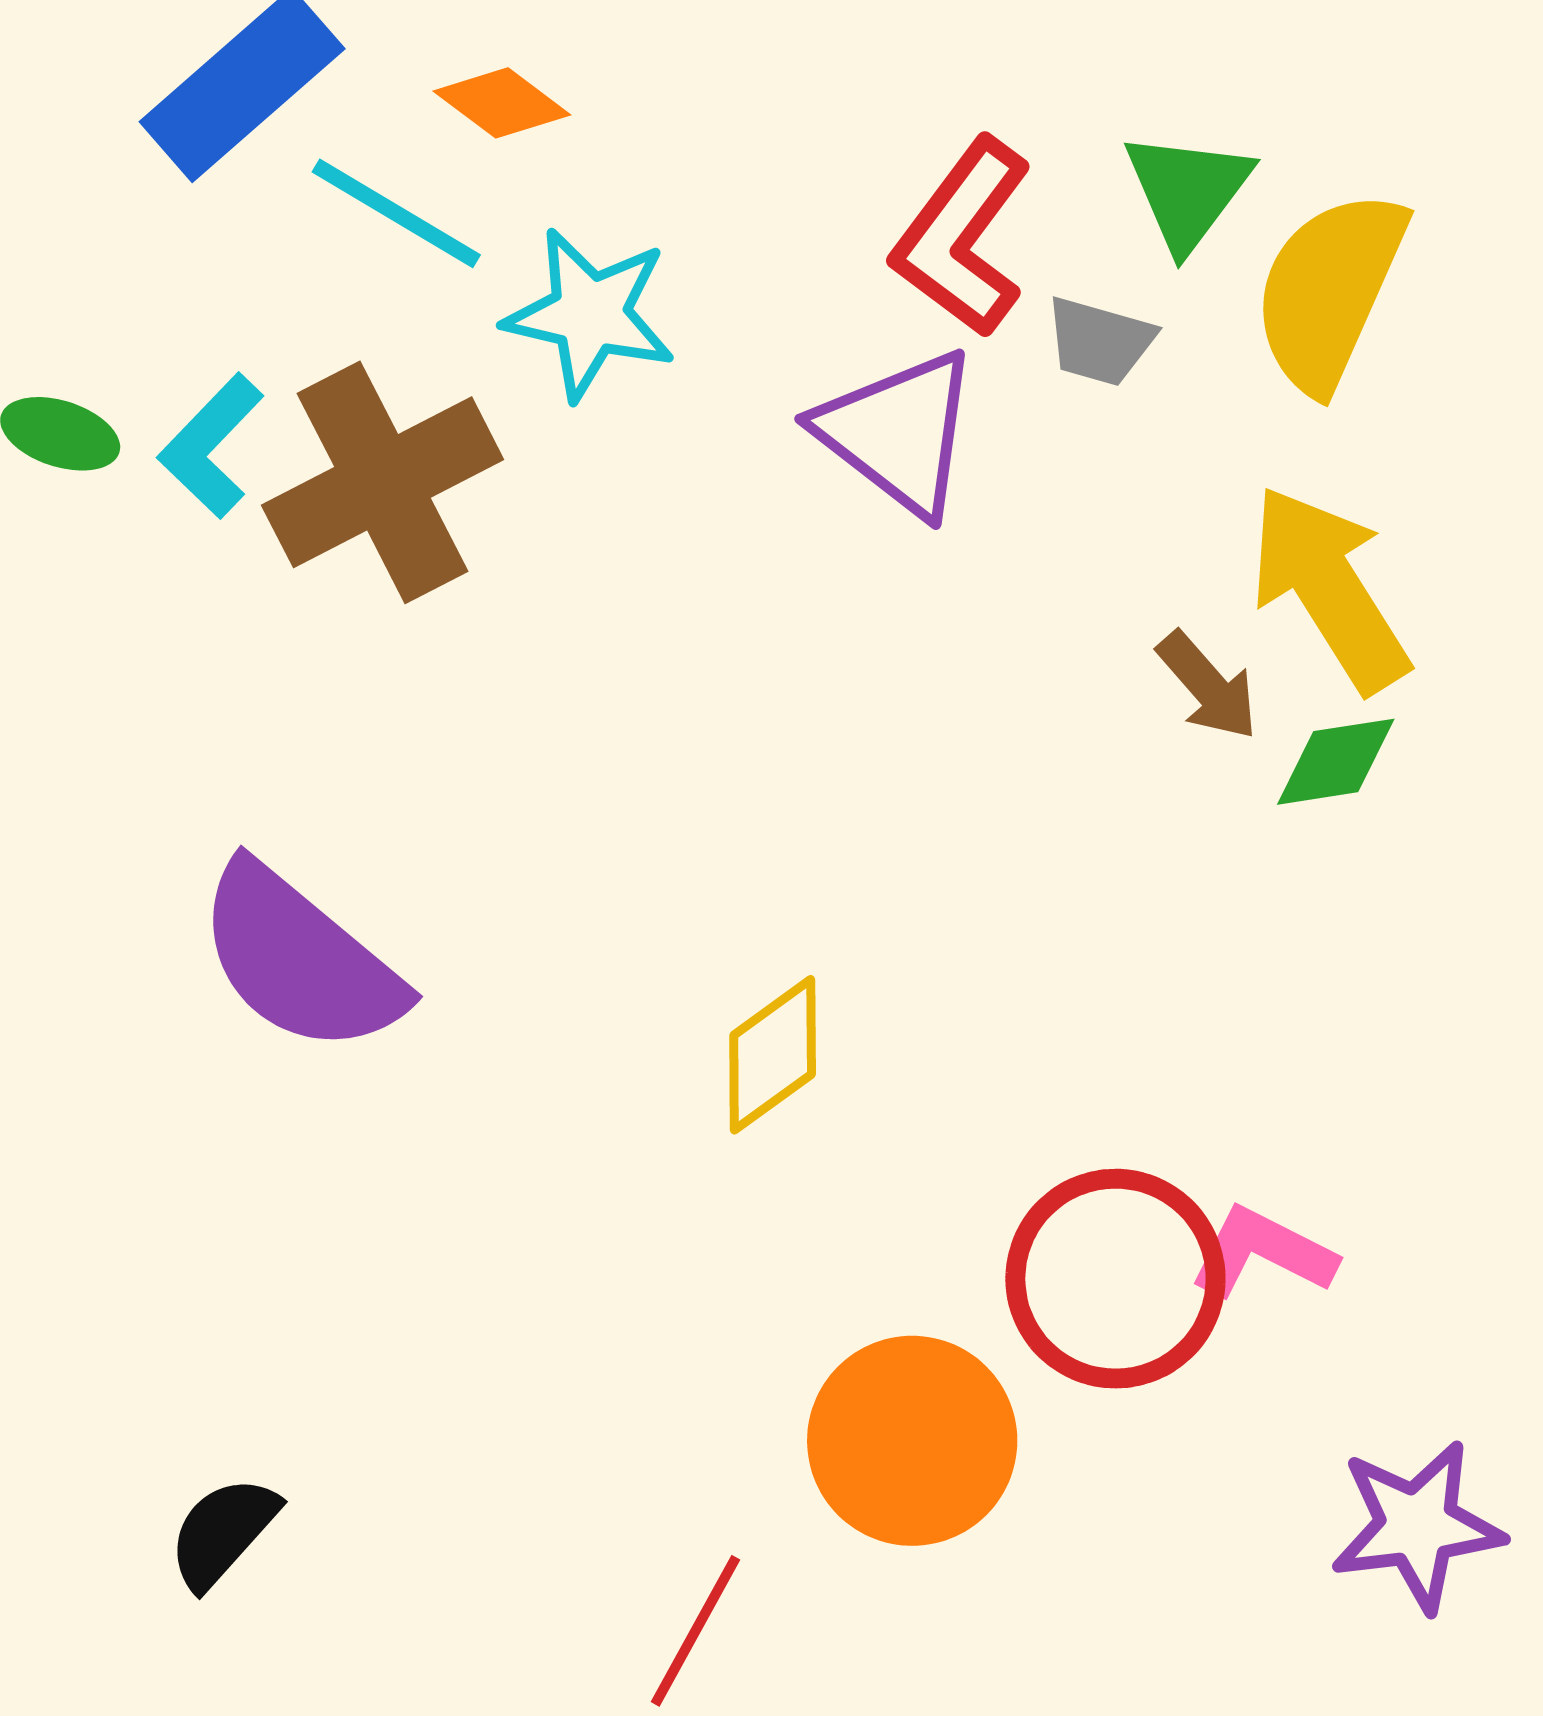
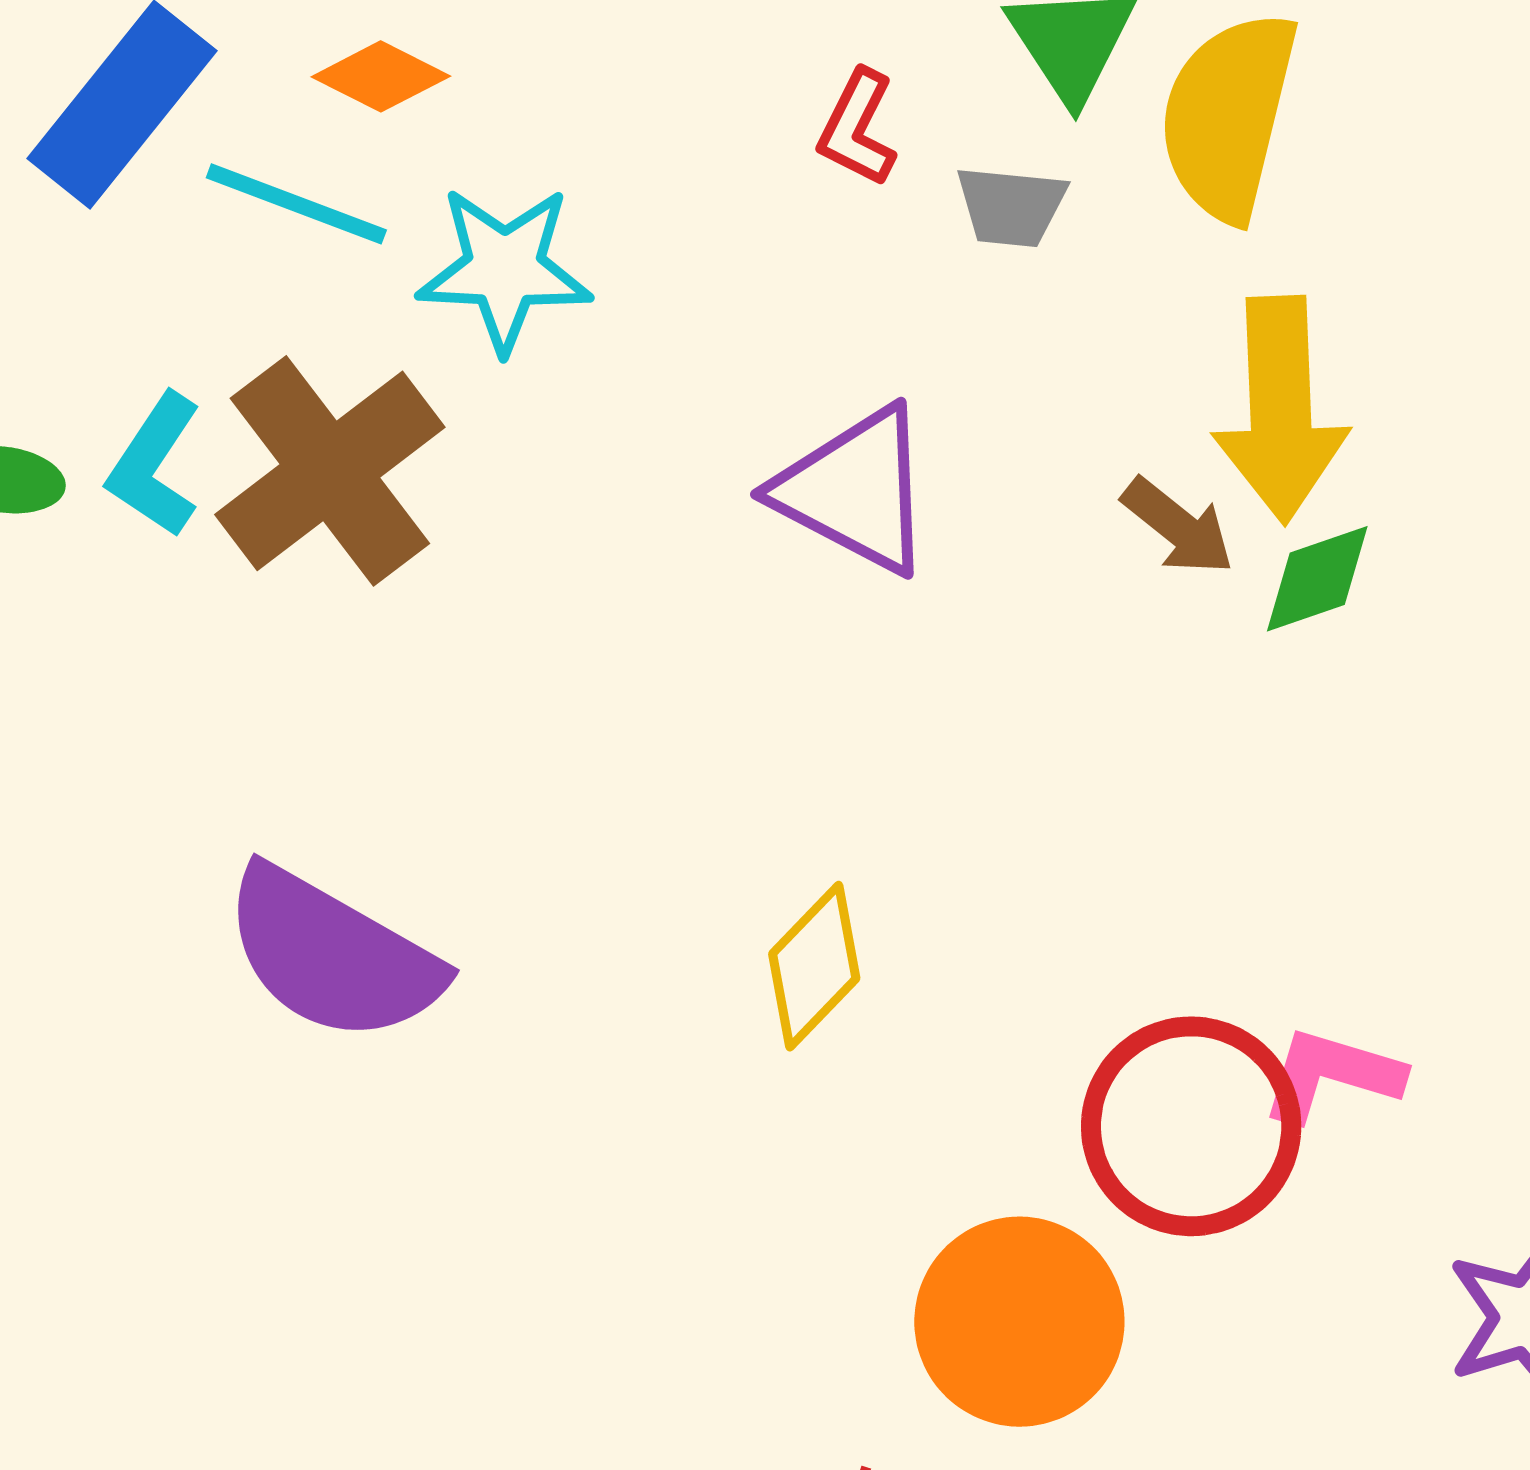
red L-shape: (962, 237) -> (857, 128), size x0.6
purple triangle: (898, 432) -> (855, 490), moved
yellow arrow: (1329, 589) -> (1280, 409), turned -140

